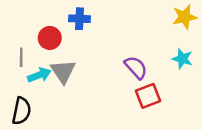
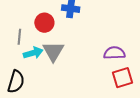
purple semicircle: (136, 67) -> (114, 53), turned -55

